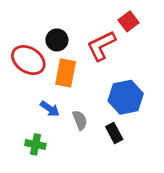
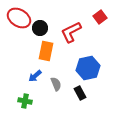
red square: (129, 21) -> (100, 17), moved
red ellipse: (28, 60) -> (19, 18), moved
blue arrow: (50, 109) -> (35, 76), turned 104

